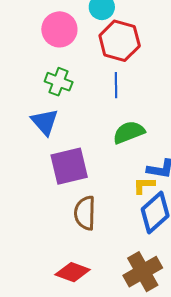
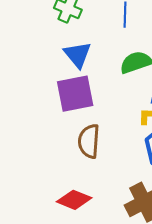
blue triangle: (45, 122) -> (78, 55), moved

